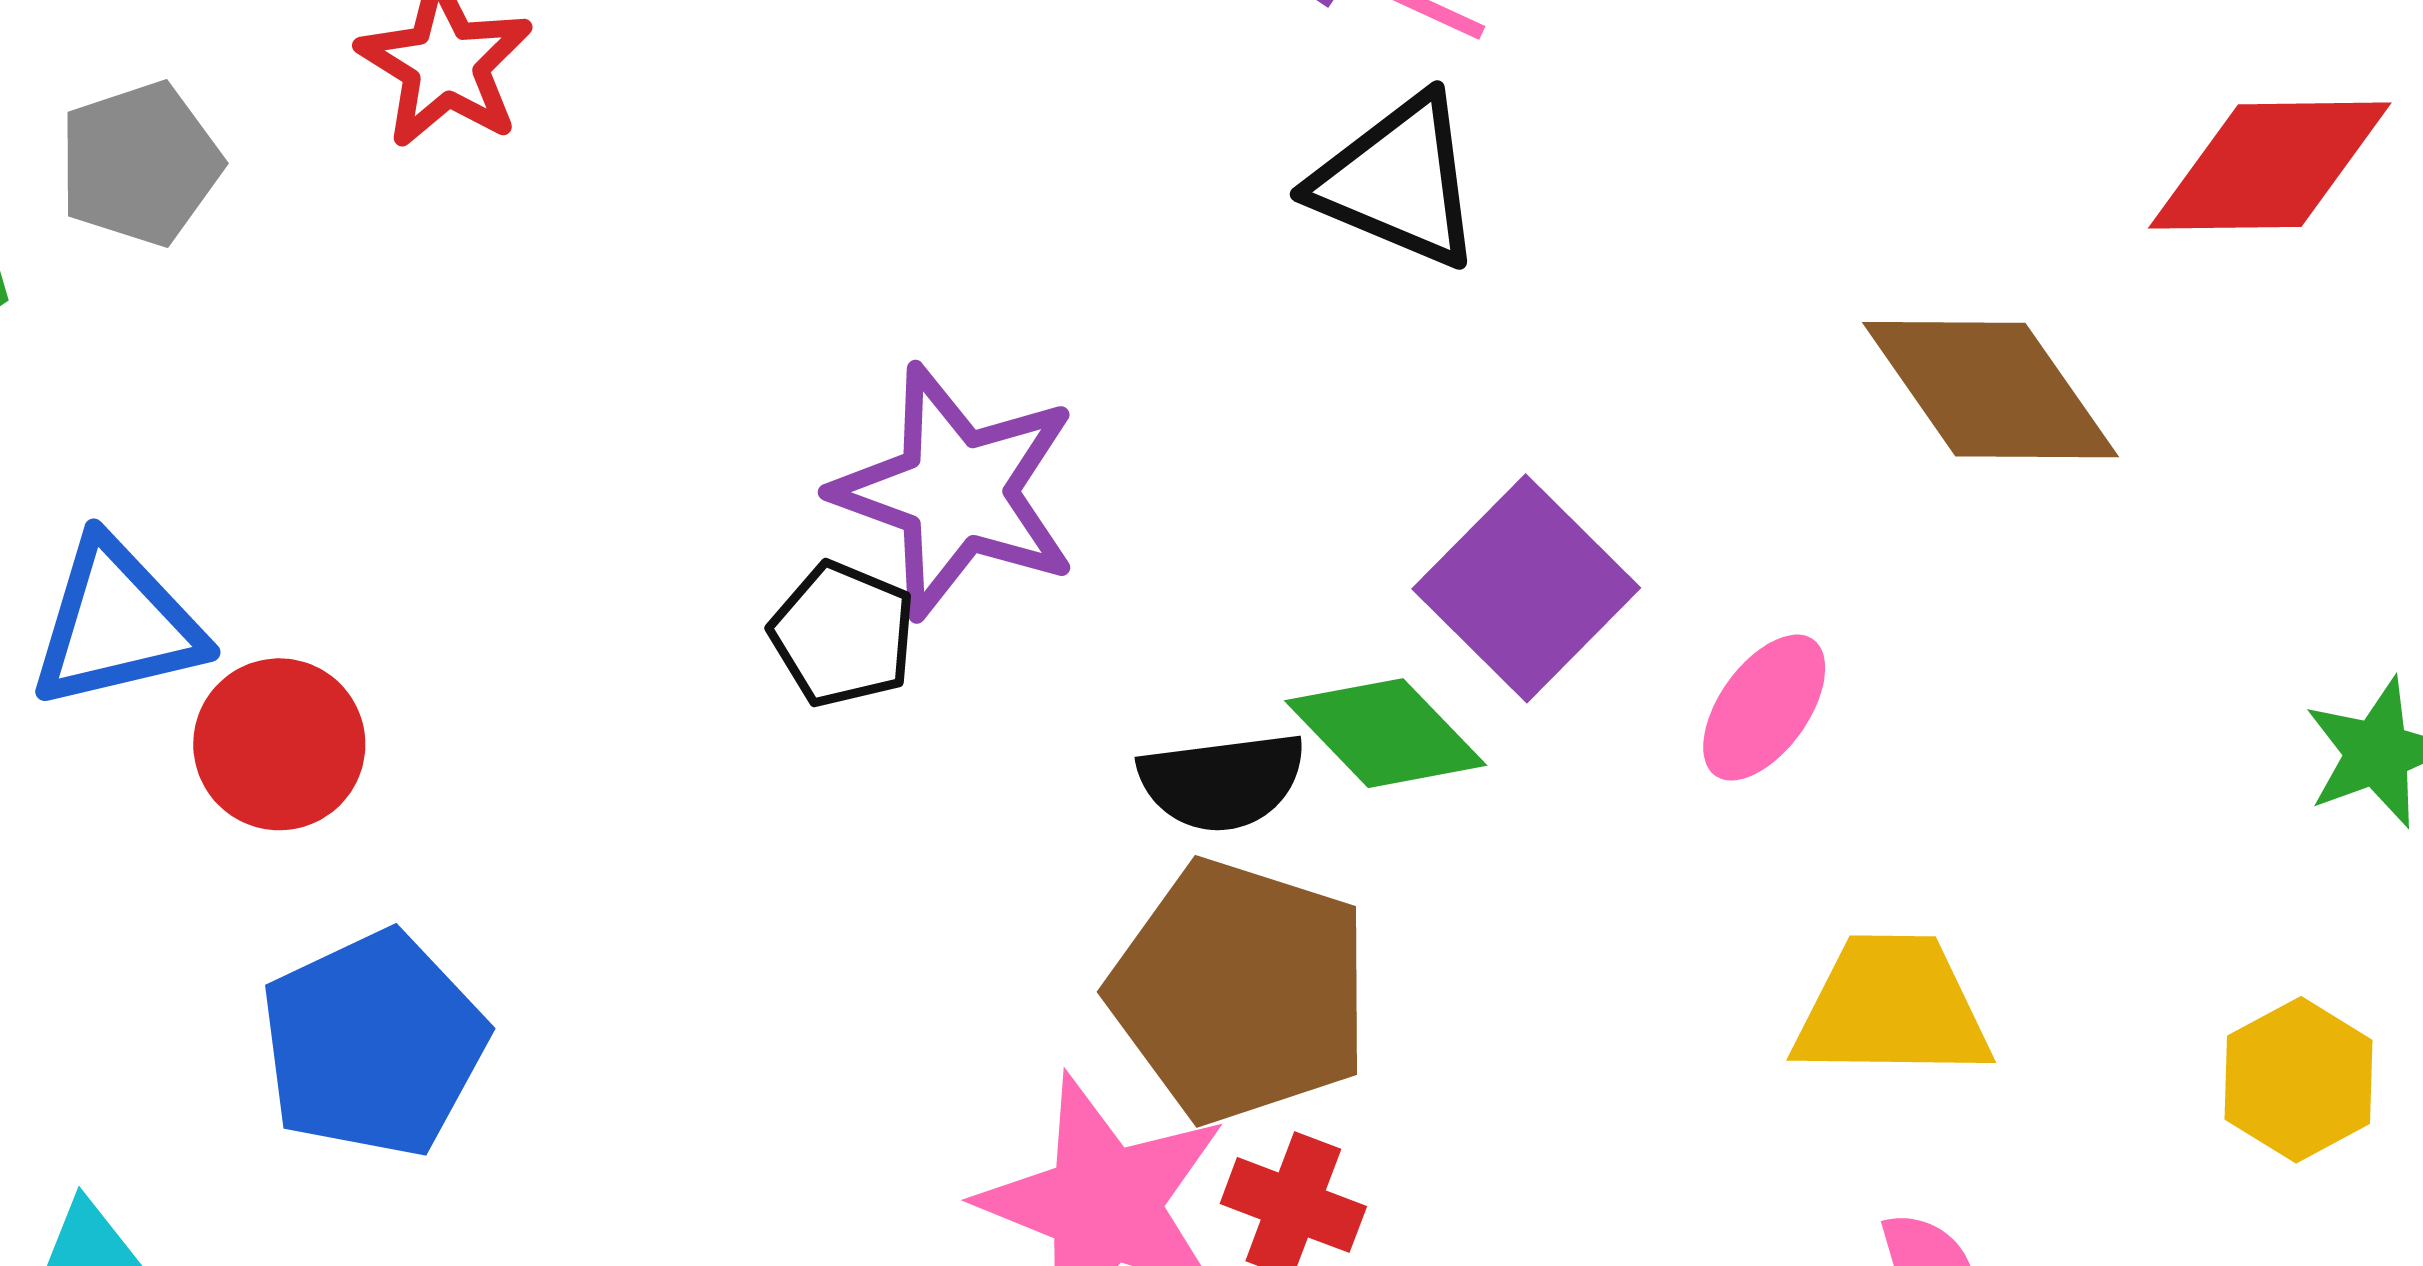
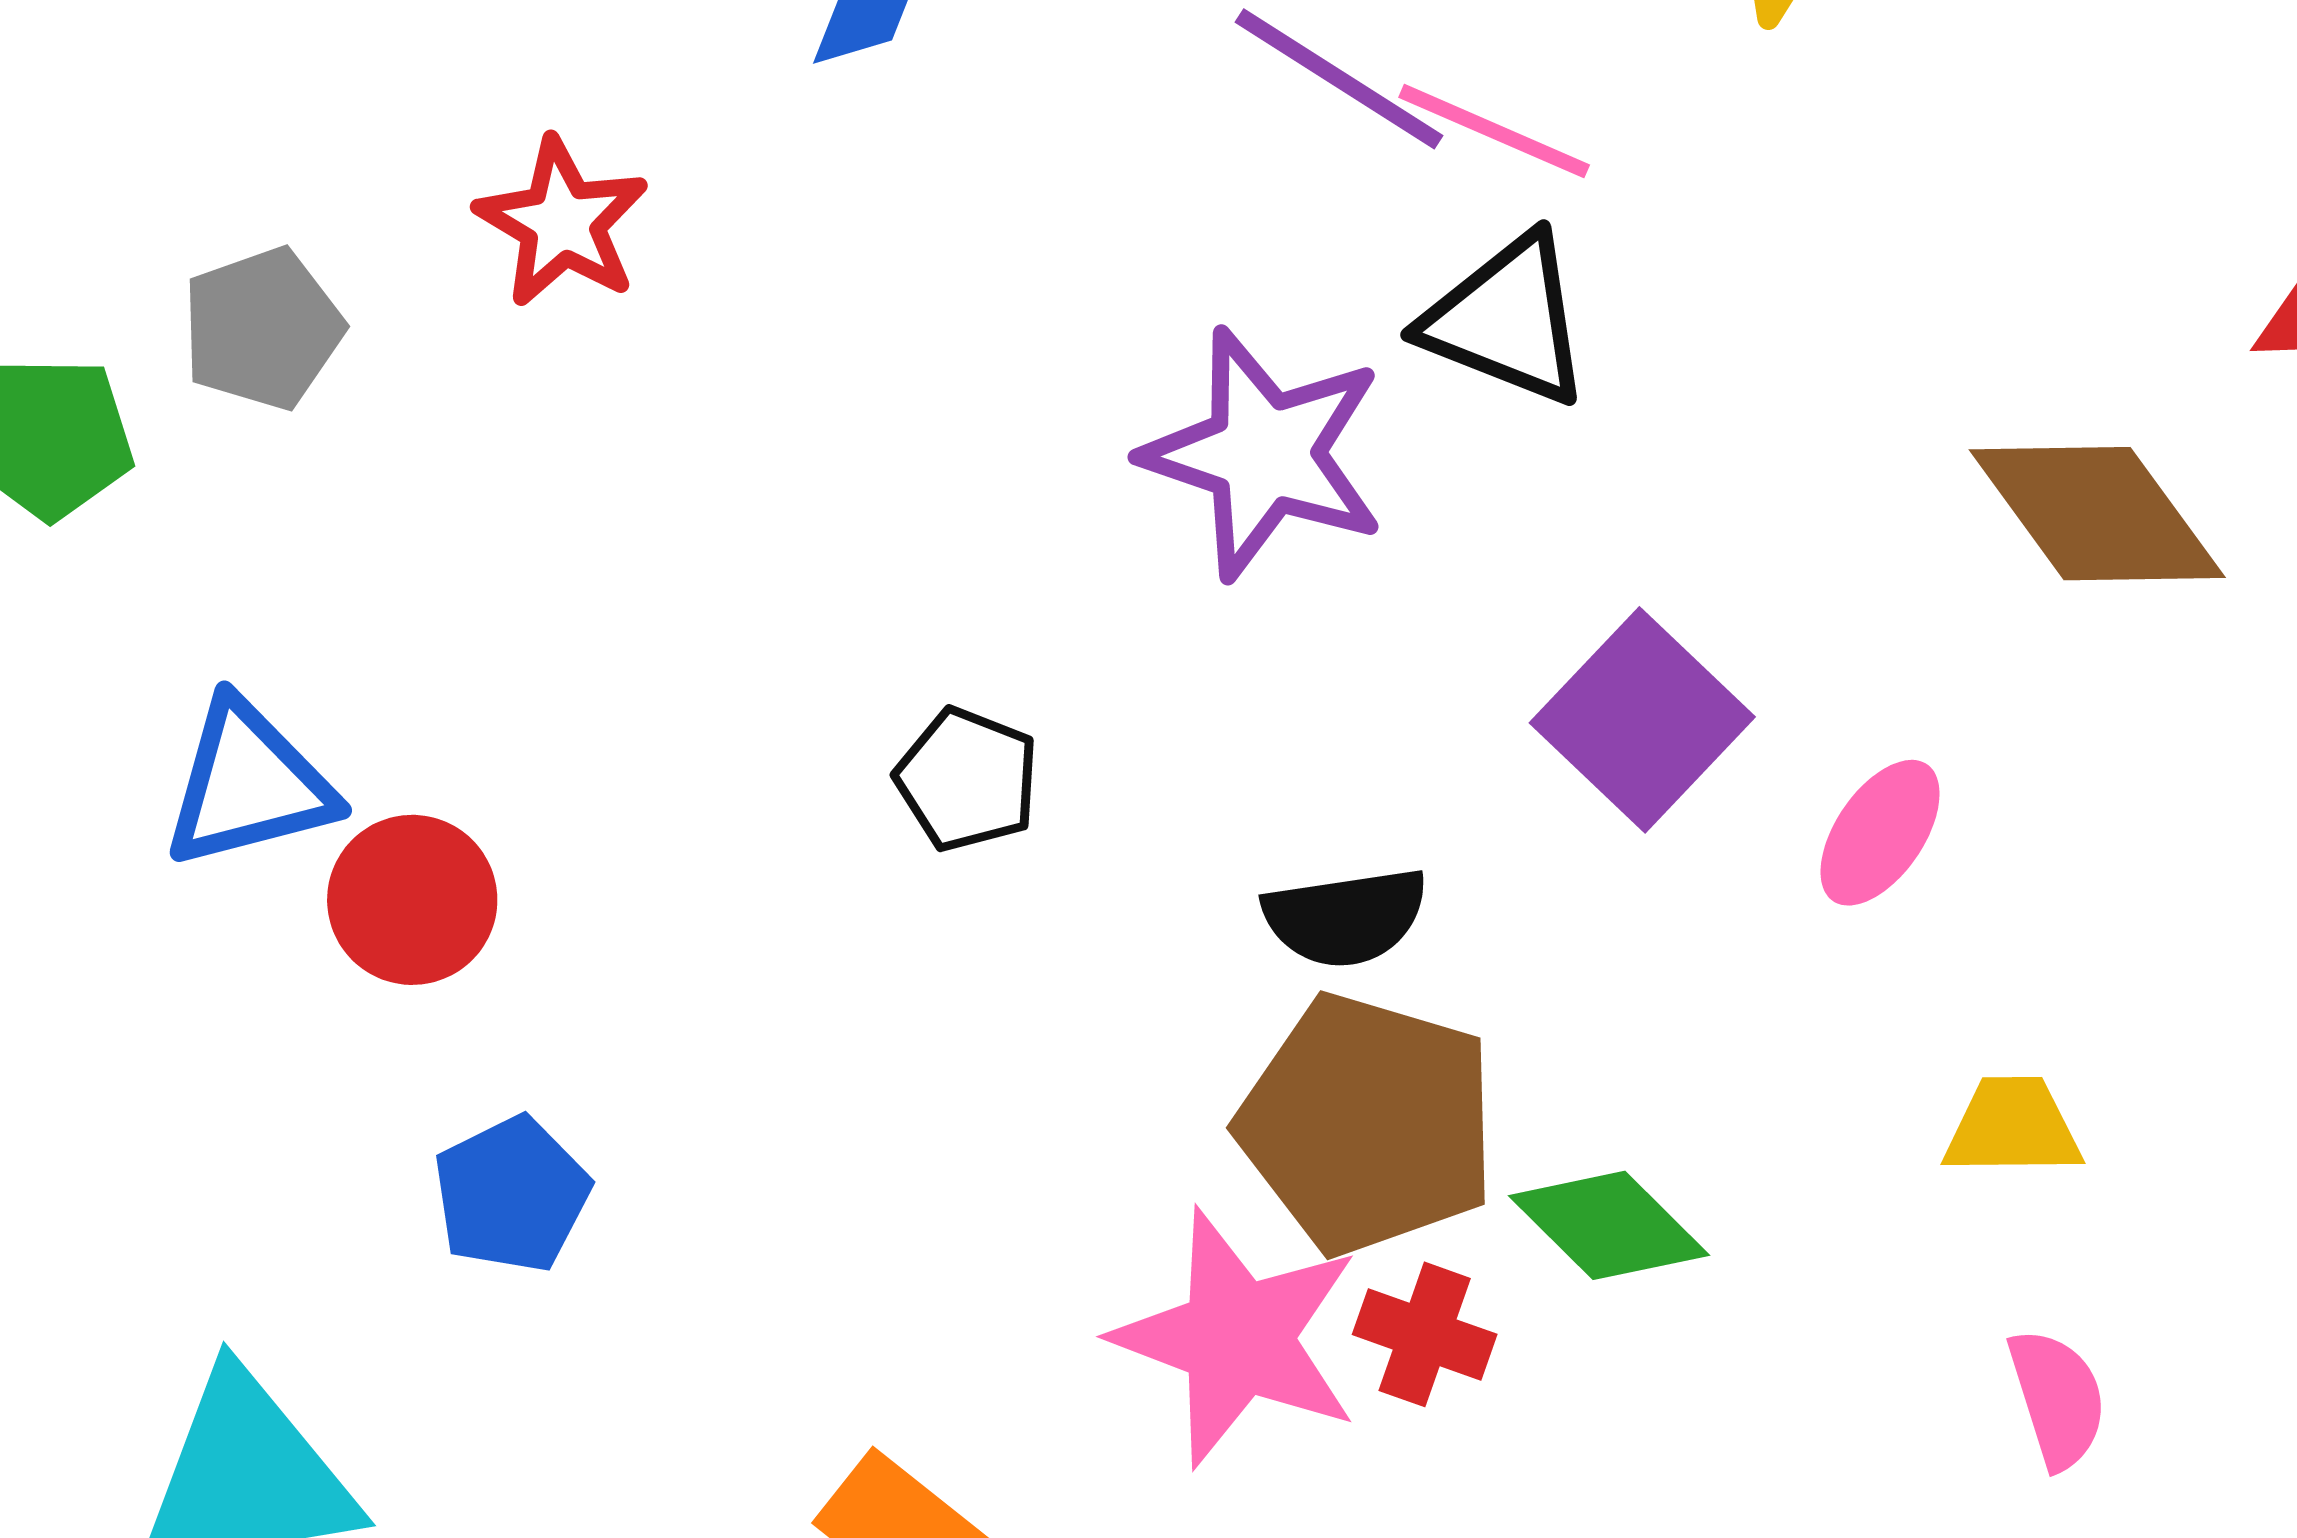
purple star: (956, 492) -> (1264, 454), moved
green diamond: (1386, 733) -> (1609, 1225), moved
yellow trapezoid: (1892, 1008) -> (2013, 1127), size x0.7
blue pentagon: (373, 1044) -> (512, 1194), size x0.7

